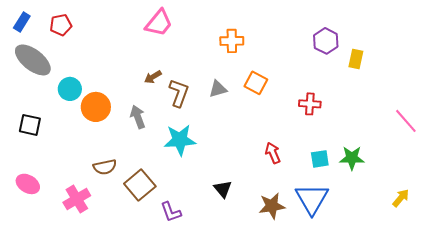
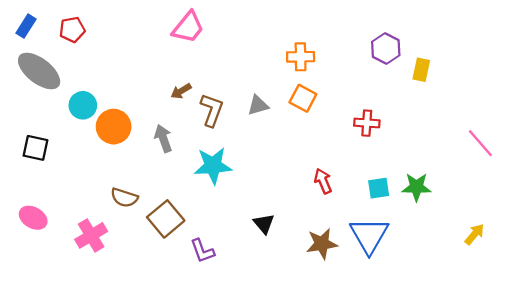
orange cross: (232, 41) -> (301, 57), moved
brown semicircle: (105, 167) -> (124, 198), turned 30

